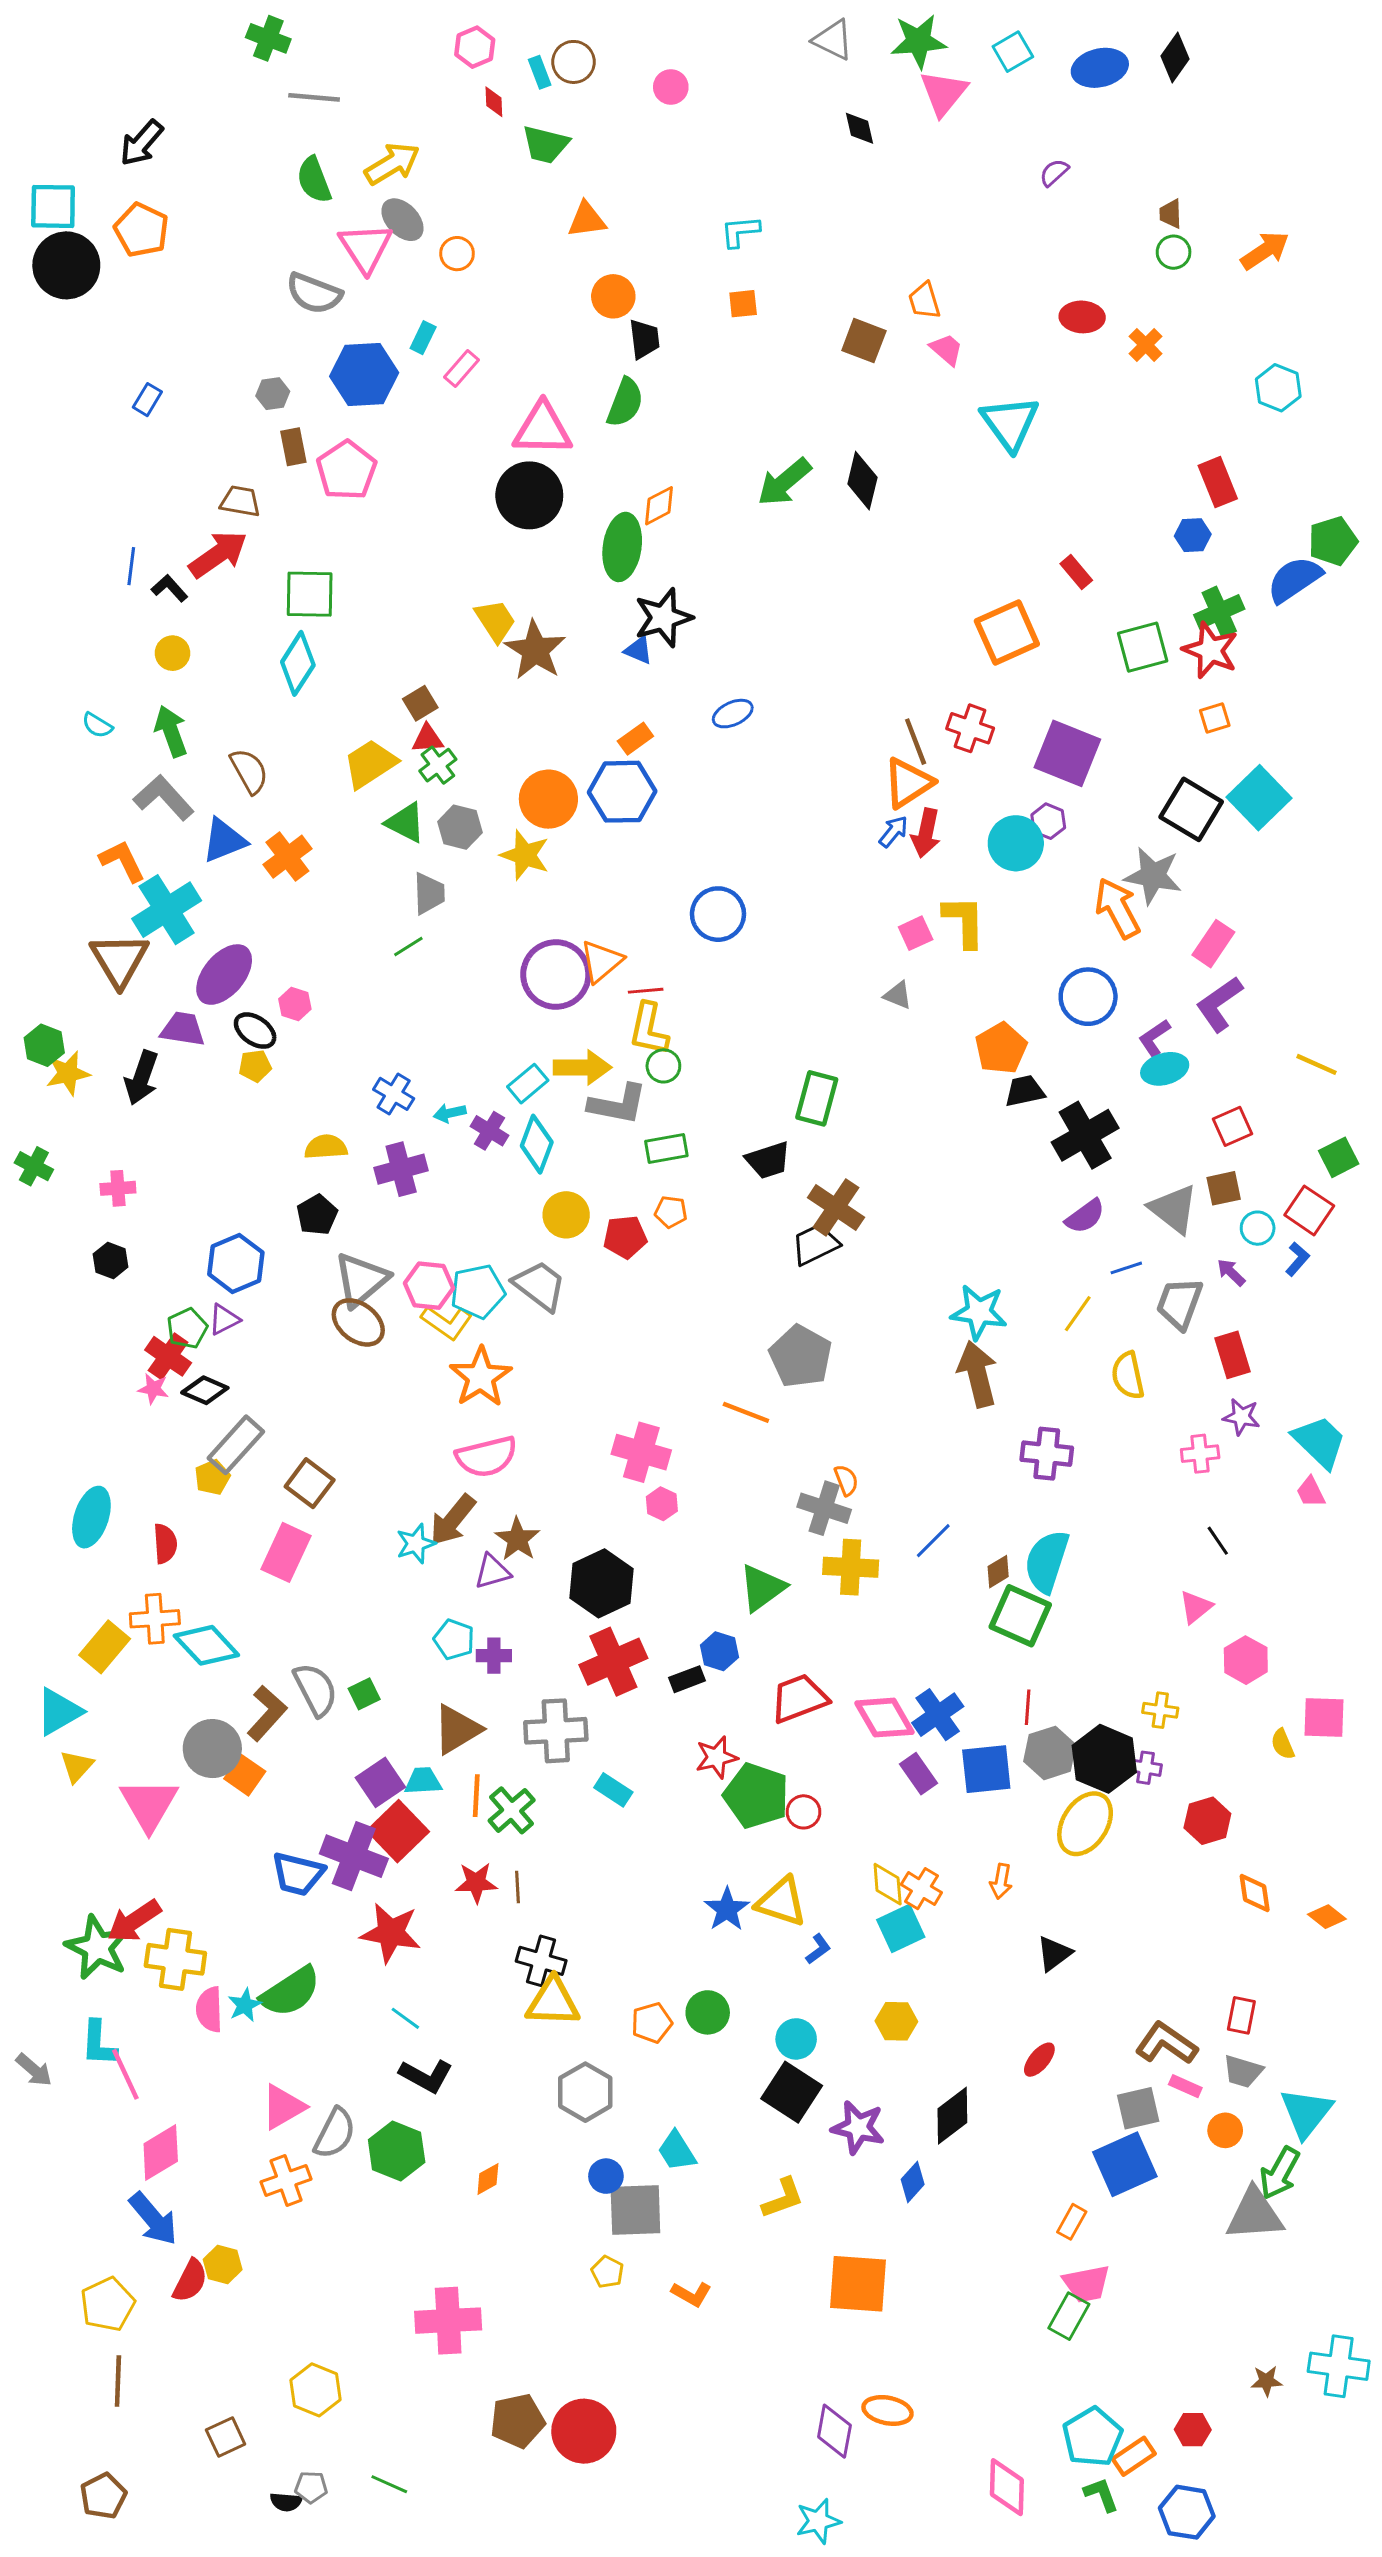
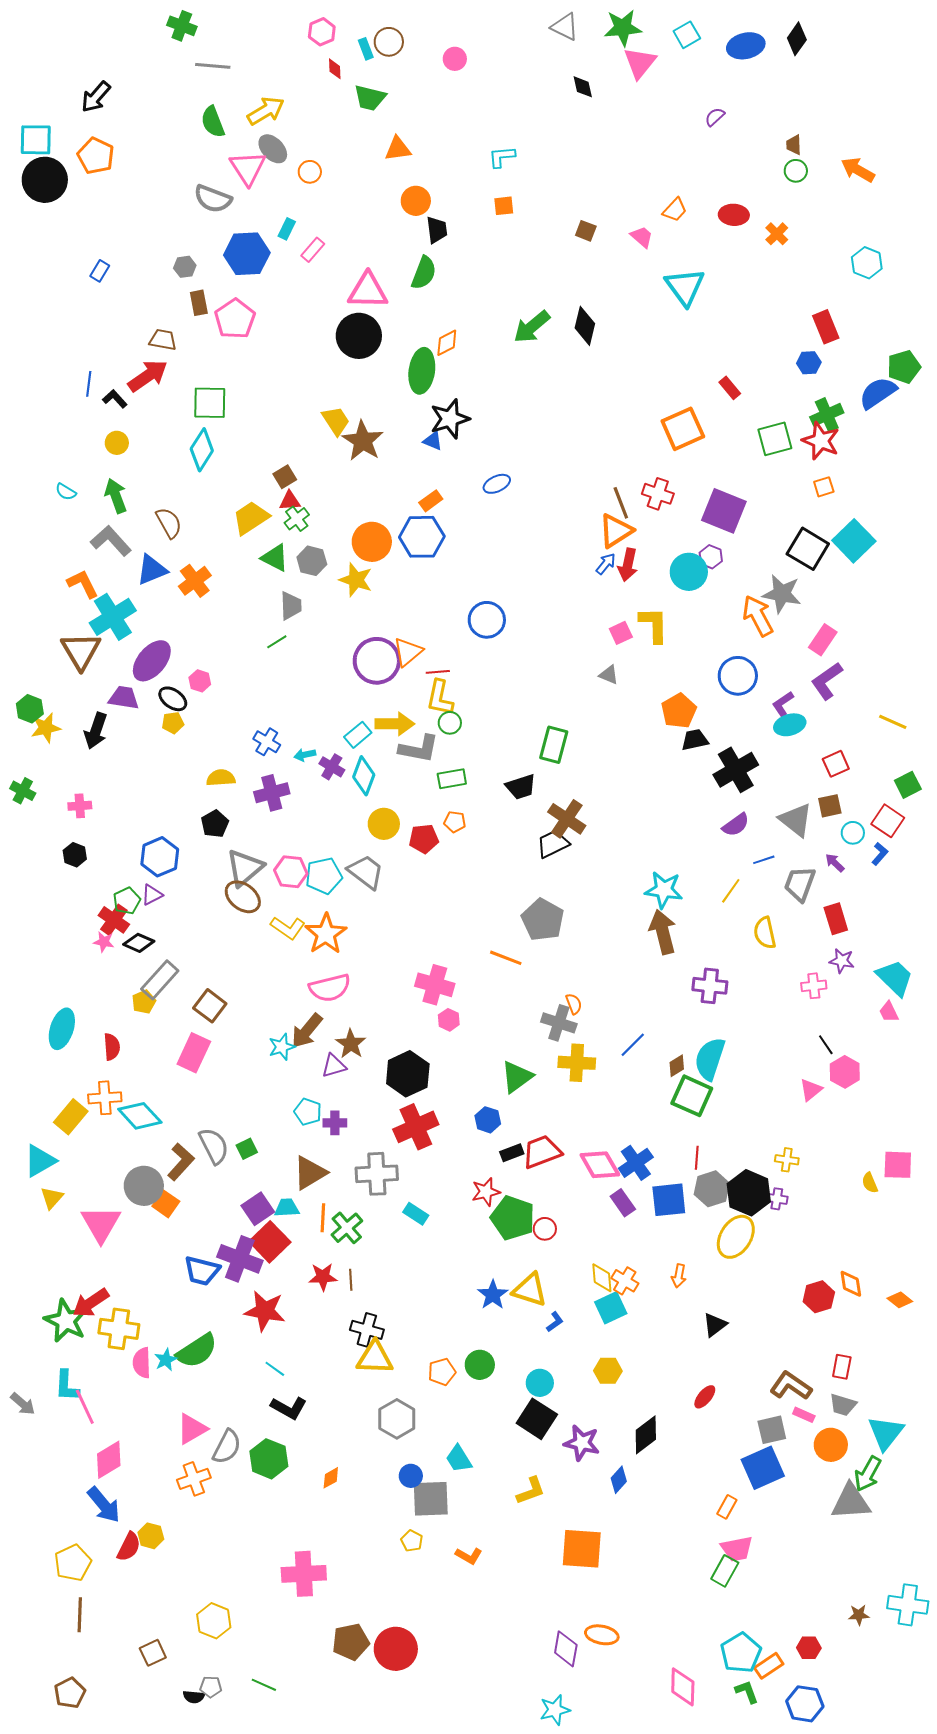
orange arrow: (1265, 251) -> (858, 170), turned -116
orange trapezoid: (924, 301) -> (675, 210), moved, turned -120
brown square: (864, 341) -> (586, 231), size x0.7
yellow L-shape: (447, 1322) -> (288, 928), moved
pink hexagon: (1246, 1660) -> (845, 1072), moved
black rectangle: (687, 1679) -> (512, 1153), moved
red hexagon: (1207, 1821) -> (819, 1297), moved
orange circle: (1225, 2130) -> (831, 1445), size x1.4

